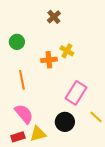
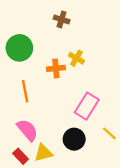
brown cross: (54, 17) -> (62, 19), turned -32
green circle: (17, 42) -> (19, 48), size x1.5
red rectangle: (18, 137) -> (21, 156), turned 64

